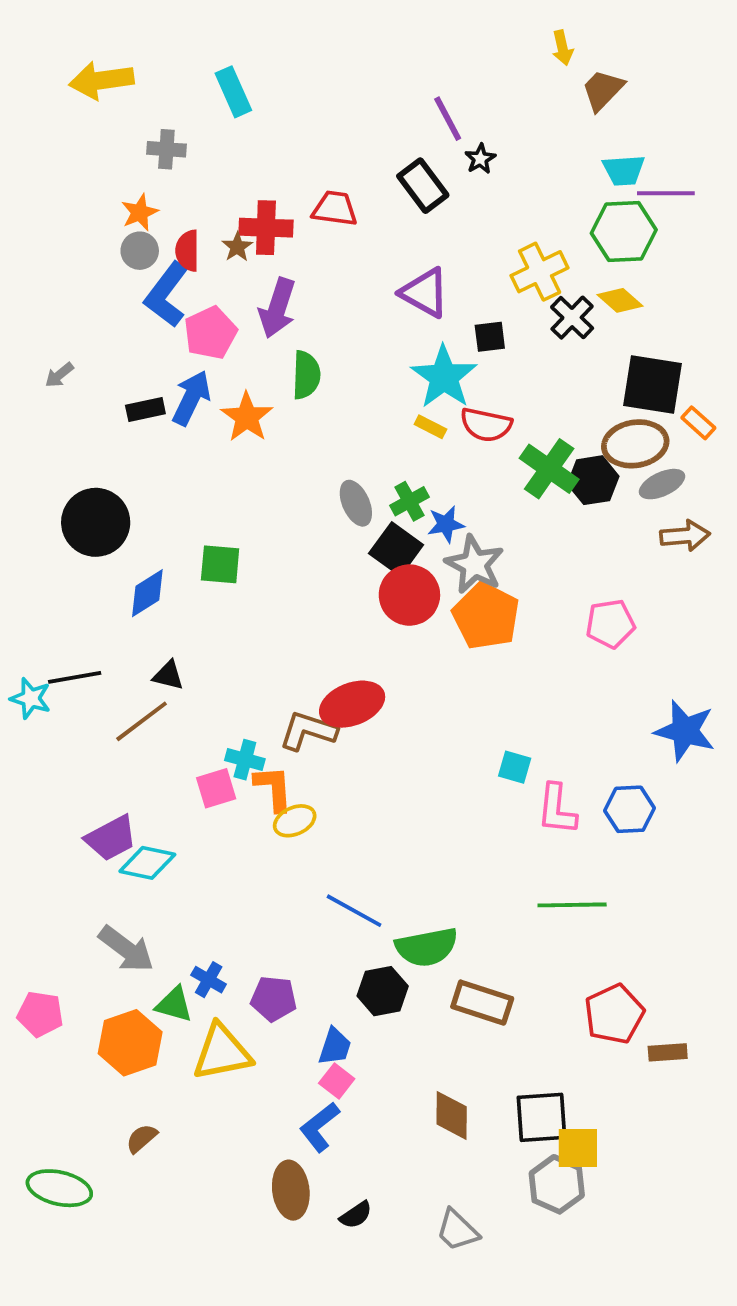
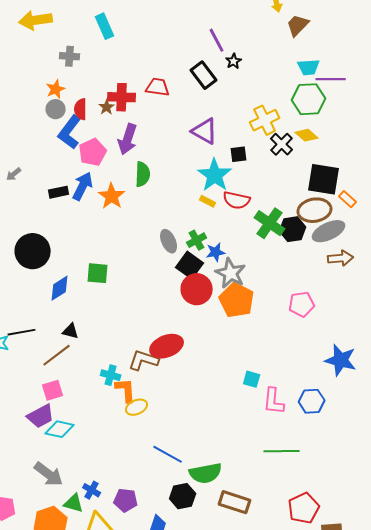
gray ellipse: (662, 484) -> (329, 231), size x1.4
pink square: (216, 788) -> (53, 390), moved

